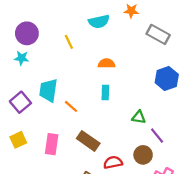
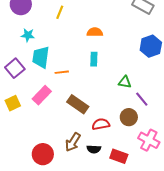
yellow line: (69, 42) -> (60, 12), turned 48
cyan star: (22, 58) -> (28, 35), moved
orange line: (71, 106) -> (62, 72), turned -48
pink rectangle: (52, 144) -> (42, 95), moved, turned 36

